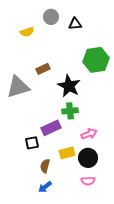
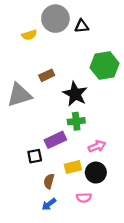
gray circle: (51, 17) -> (55, 19), size x1.6
pink semicircle: (88, 181) -> (84, 198), moved

